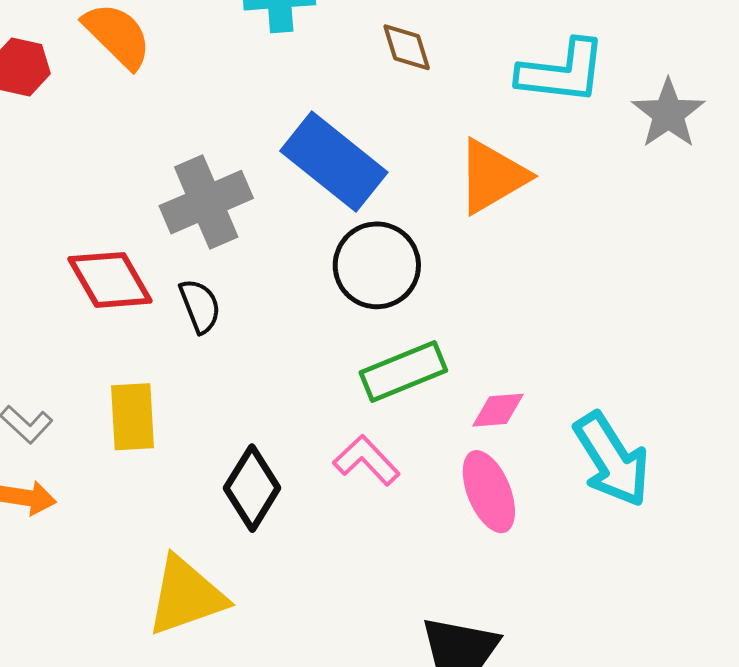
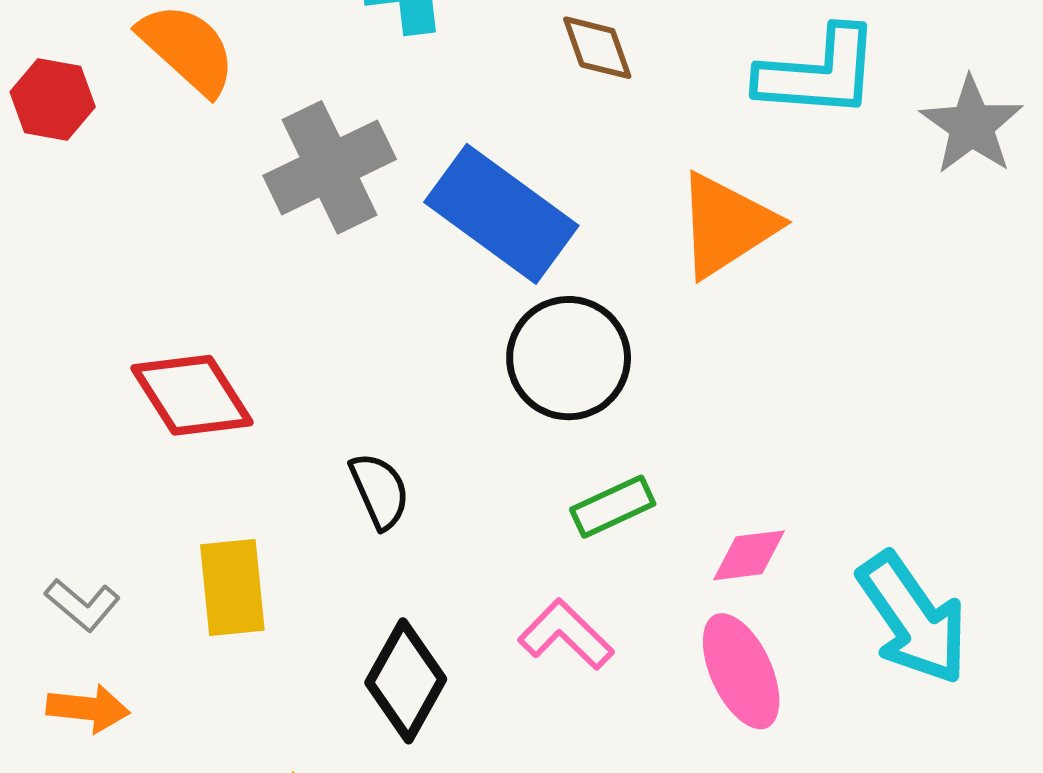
gray cross: (206, 202) -> (330, 167), moved
black semicircle: (200, 306) -> (380, 491), moved
green rectangle: (403, 372) -> (613, 507), size x0.7

